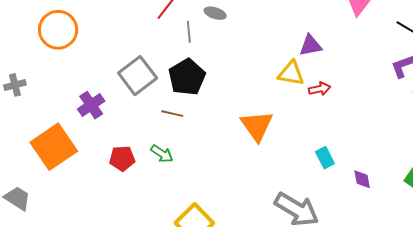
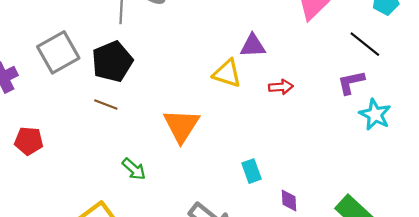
red arrow: (320, 89) -> (281, 87), moved
brown line: (172, 114) -> (106, 105), moved
green arrow: (162, 154) -> (134, 169), moved

